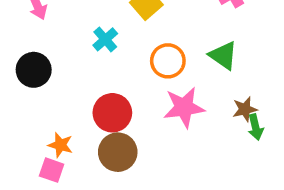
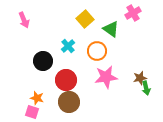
cyan cross: (105, 39) -> (68, 46), moved
green triangle: (223, 56) -> (111, 29), moved
black circle: (34, 70) -> (43, 61), moved

